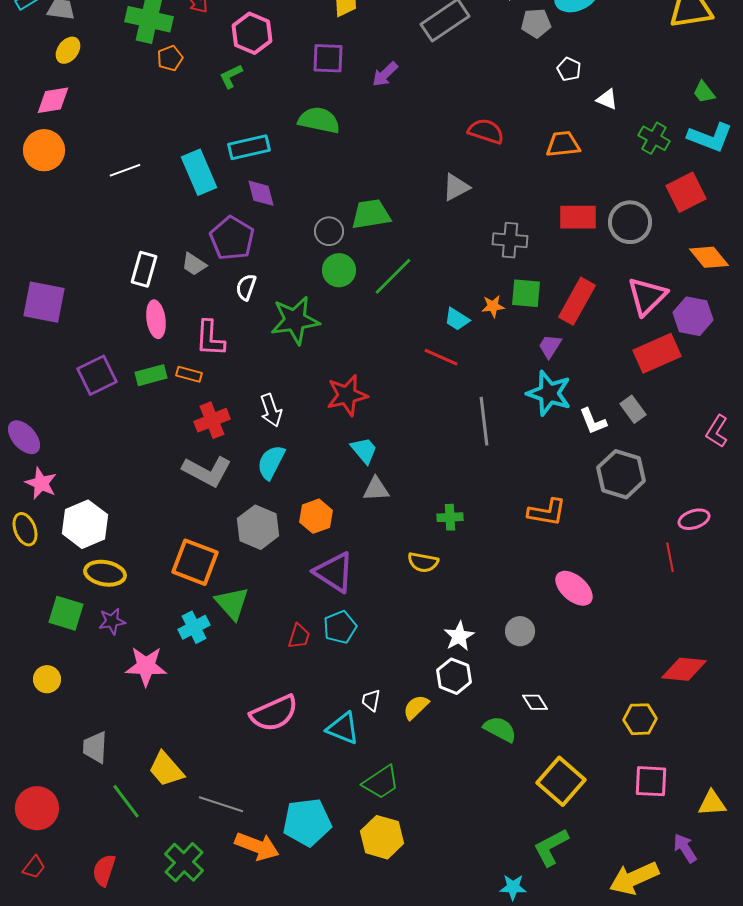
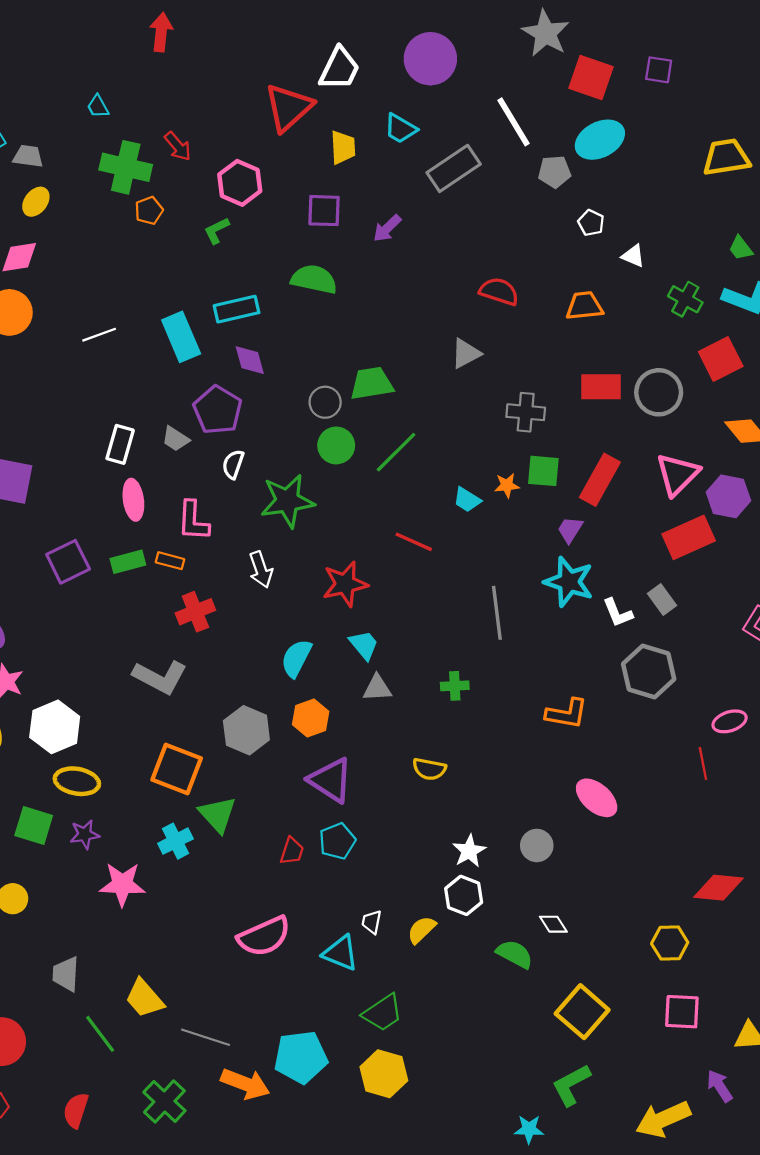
red line: (441, 357) -> (414, 542), moved
white arrow: (271, 410) -> (261, 570), moved
cyan semicircle: (271, 462) -> (296, 658), moved
gray L-shape: (207, 471) -> (160, 677), moved
green cross: (450, 517) -> (455, 686), moved

